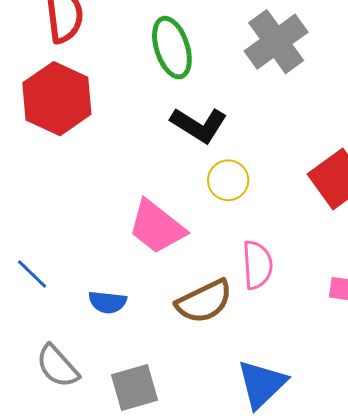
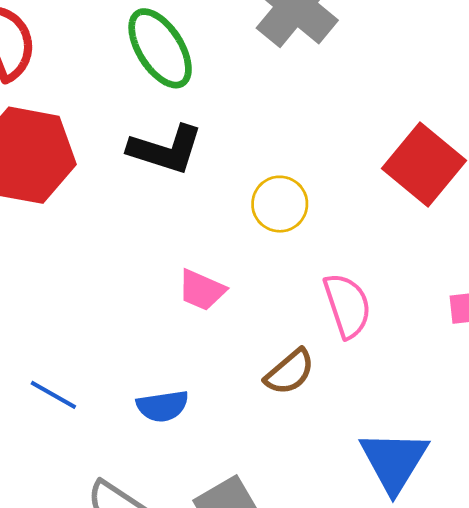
black L-shape: (199, 125) -> (166, 149), moved
pink trapezoid: (157, 227) -> (202, 290), size x0.6
brown semicircle: (204, 301) -> (290, 372), size x0.7

